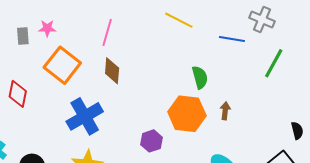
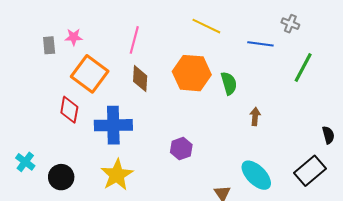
gray cross: (262, 20) -> (290, 24), size x0.7
red diamond: (18, 94) -> (69, 110), moved
orange hexagon: (187, 114) -> (192, 73), moved
blue cross: (85, 116) -> (113, 125), turned 30

